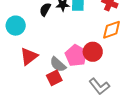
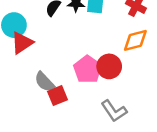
red triangle: (29, 56) -> (22, 43), moved
gray semicircle: (58, 64) -> (44, 82), moved

